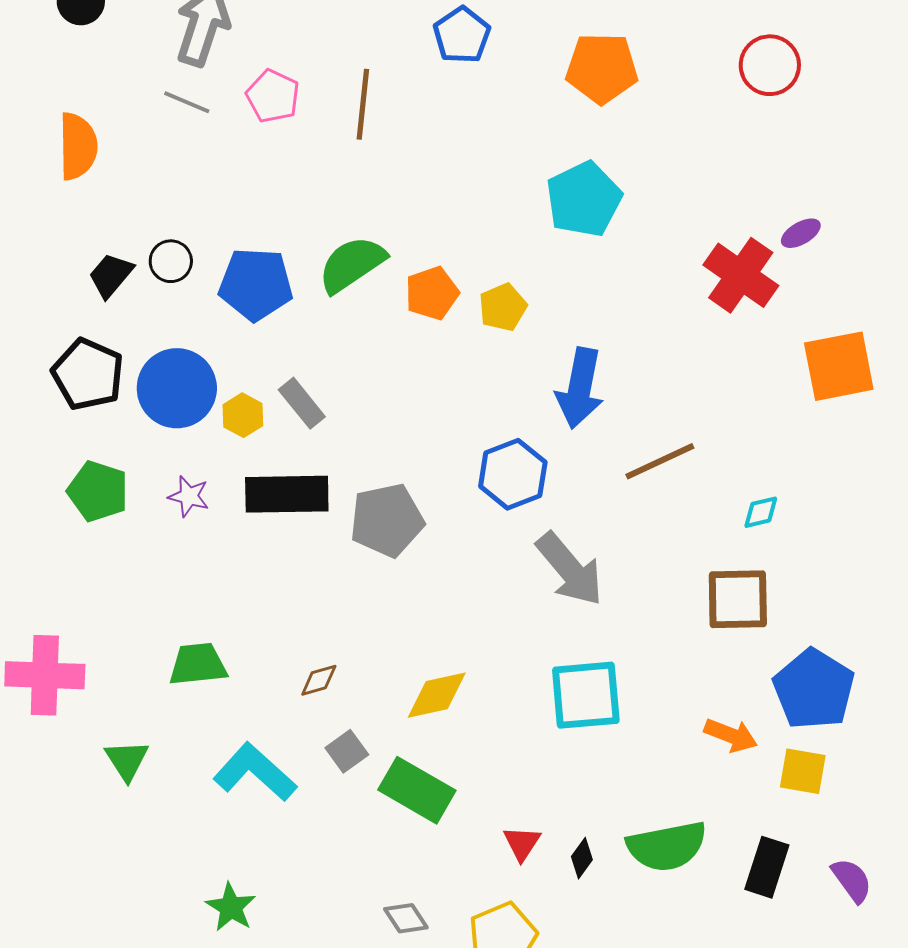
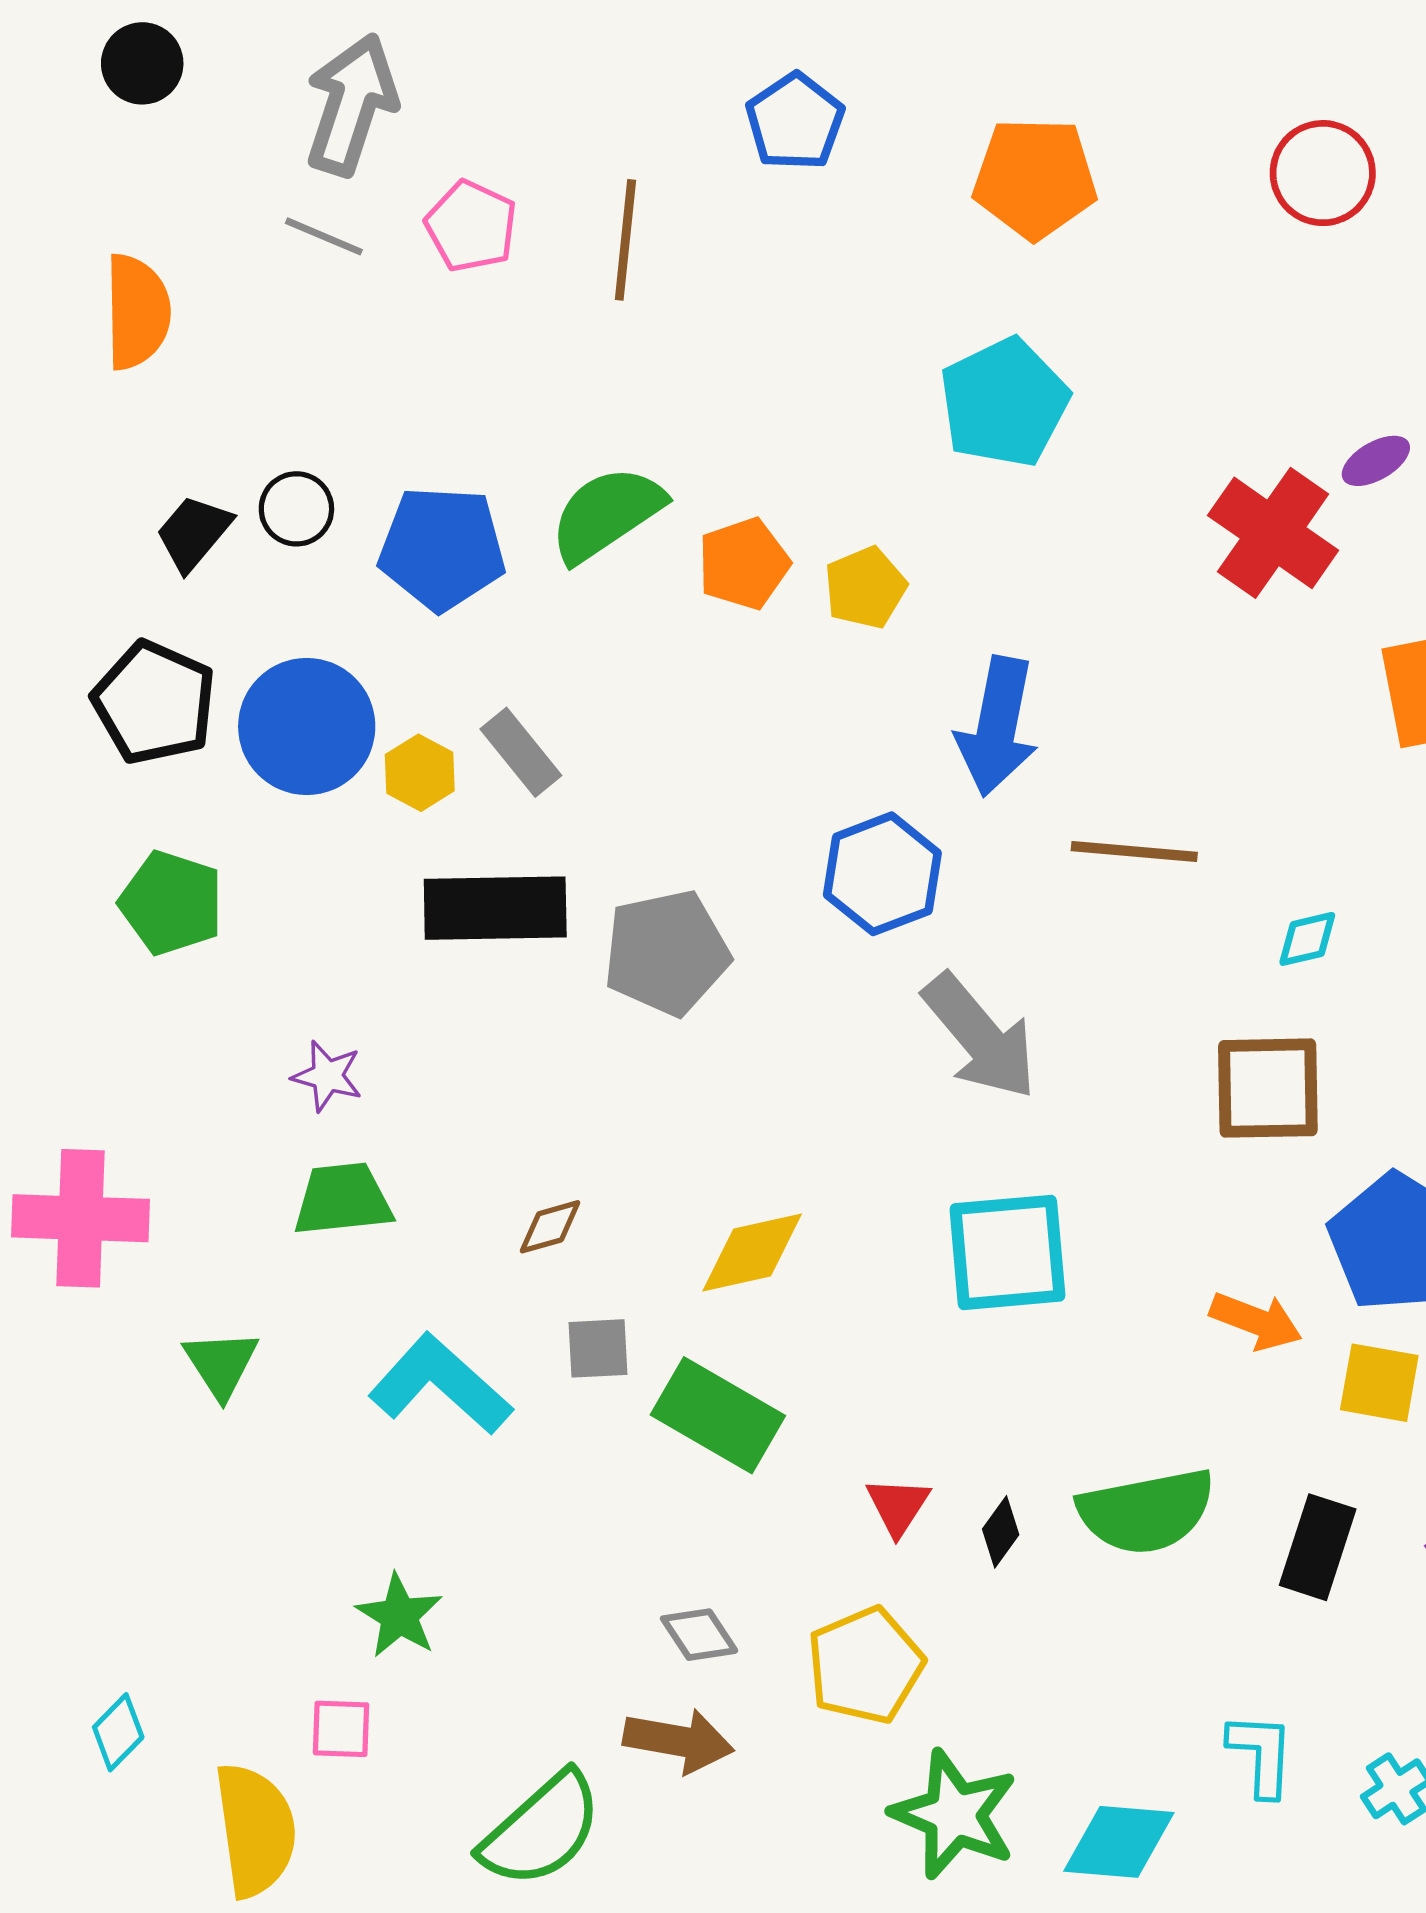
brown line: (660, 461) -> (1134, 852), turned 30
purple star: (189, 496) -> (327, 1076), moved
gray square: (347, 751) -> (598, 1348), turned 33

